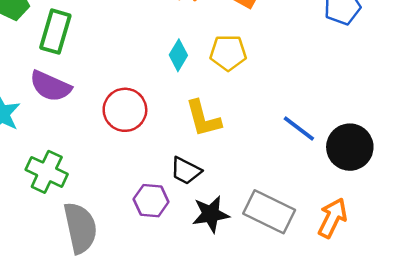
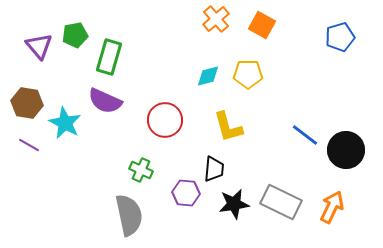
cyan diamond: (178, 55) -> (208, 76), turned 45
black trapezoid: (186, 171) -> (214, 169), turned -112
green cross: (47, 172) -> (141, 170), moved, size x0.7

